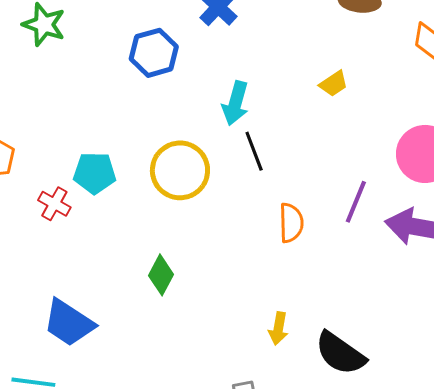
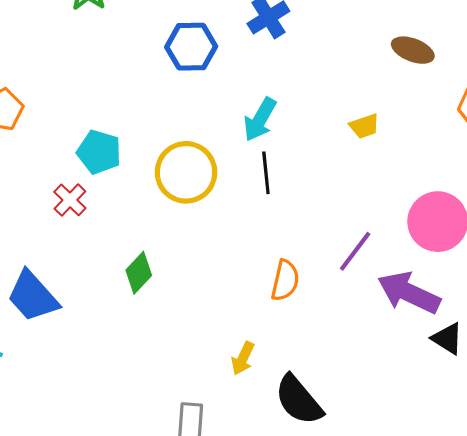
red cross: (54, 204) -> (70, 200), moved
orange semicircle: (291, 223) -> (285, 280), moved

